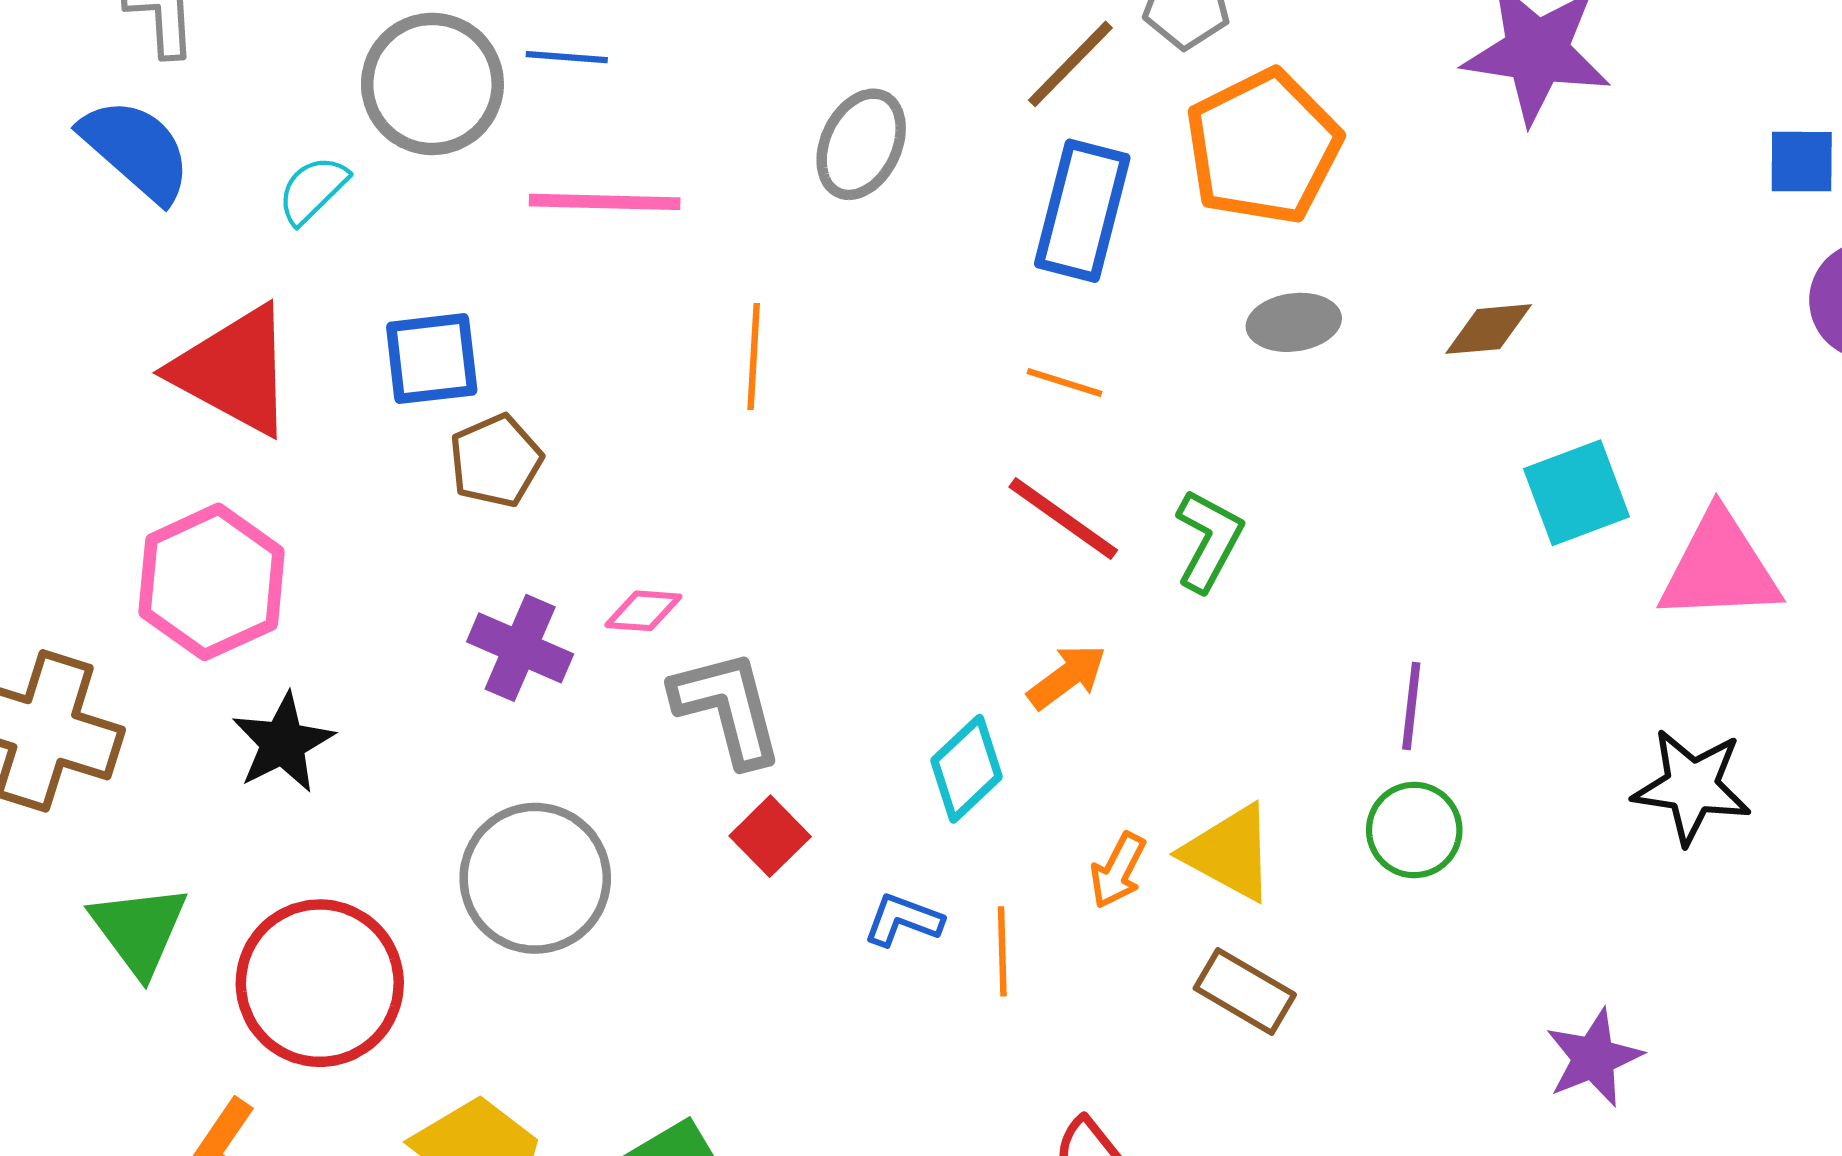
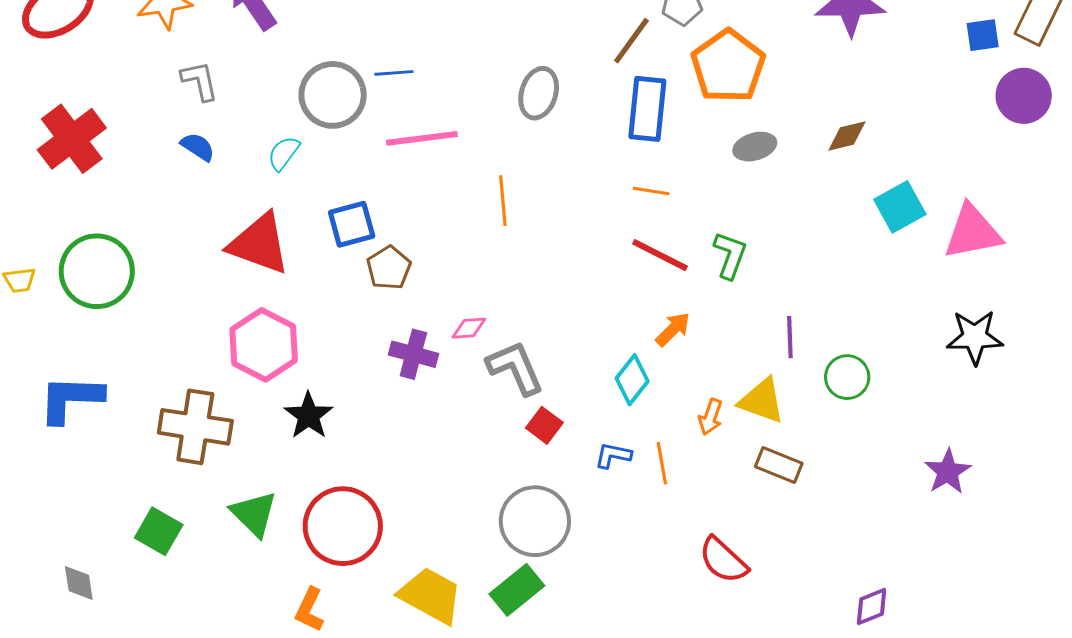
blue semicircle: (136, 150) -> (198, 147), size x0.6
purple line: (1411, 706) -> (790, 337), moved
gray circle: (535, 878) -> (535, 521), moved

